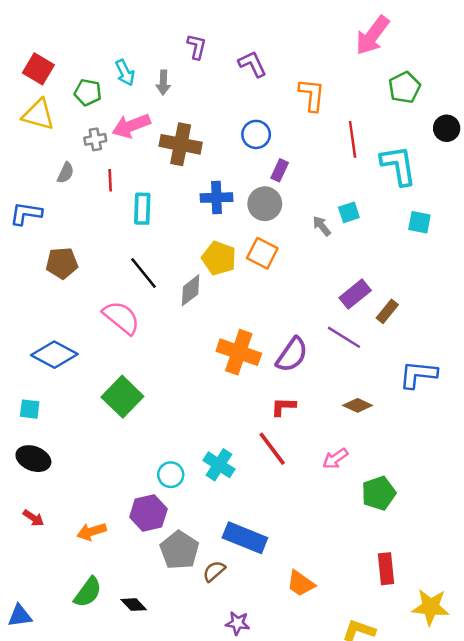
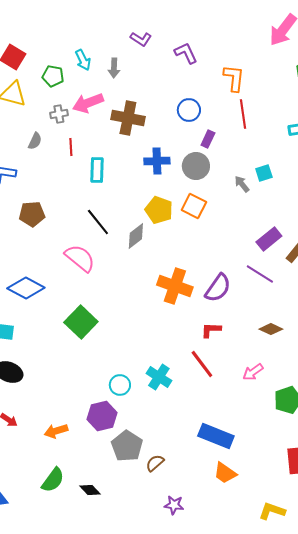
purple L-shape: (197, 47) -> (141, 39), turned 110
red line: (353, 139) -> (243, 114), moved
blue rectangle: (245, 538) -> (216, 436), moved

